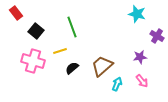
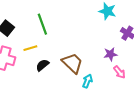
brown trapezoid: (102, 66) -> (72, 63), turned 85
pink arrow: (142, 81) -> (119, 72), moved

